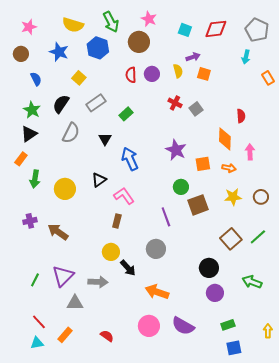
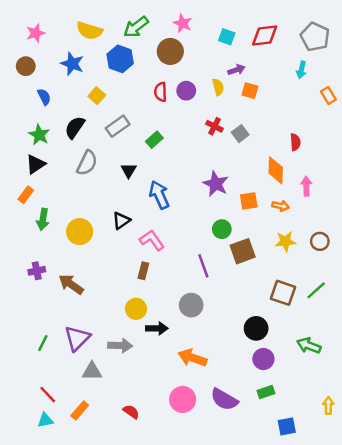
green arrow: (111, 22) -> (136, 27), turned 80
brown square: (231, 239) -> (283, 293), turned -30
black arrow: (128, 268) -> (157, 328), turned -48
green rectangle: (228, 325) -> (266, 392), moved

